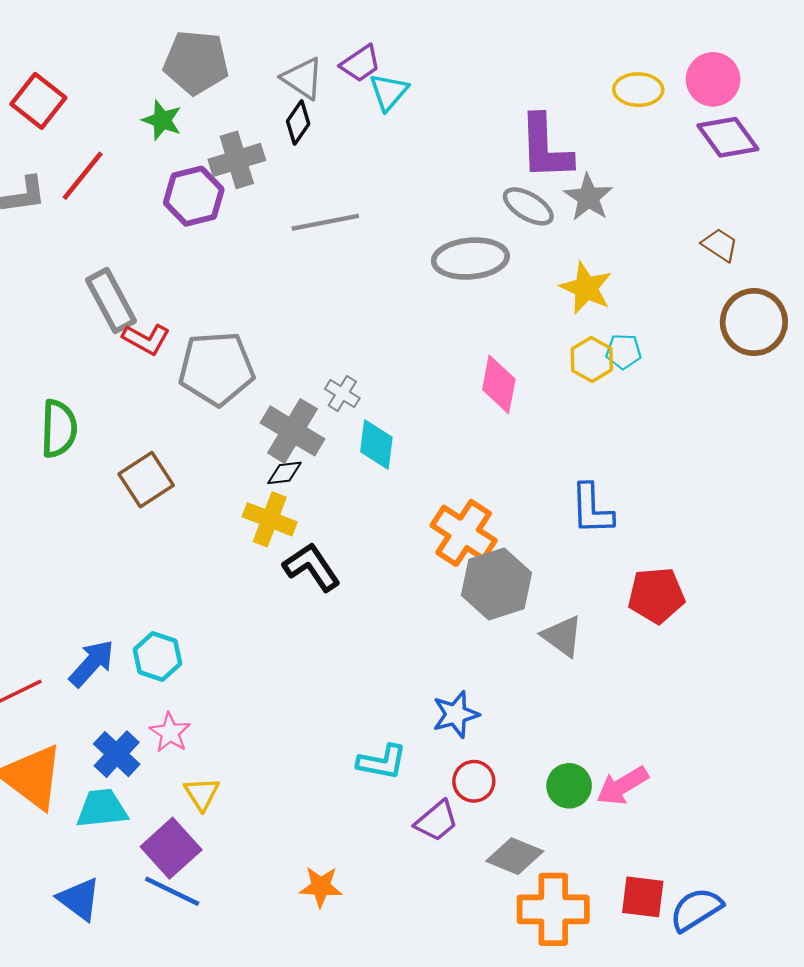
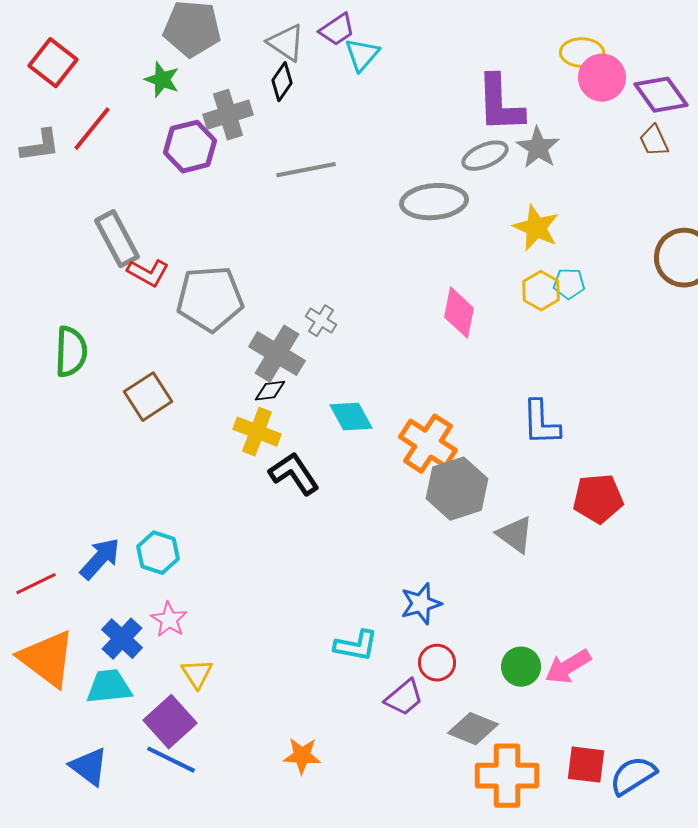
pink circle: (713, 79) -> (602, 78), moved
gray ellipse: (528, 206) -> (485, 156), turned -54
brown trapezoid: (720, 245) -> (654, 141), moved, turned -148
cyan diamond: (376, 444) -> (351, 417), moved, turned -36

